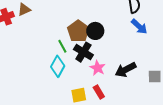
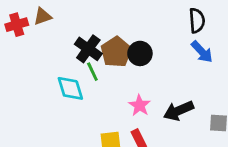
black cross: (83, 52) -> (88, 49), moved
cyan diamond: (58, 66) -> (70, 88), moved, turned -50

